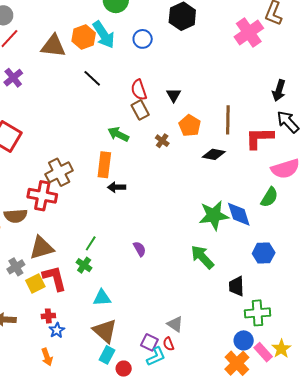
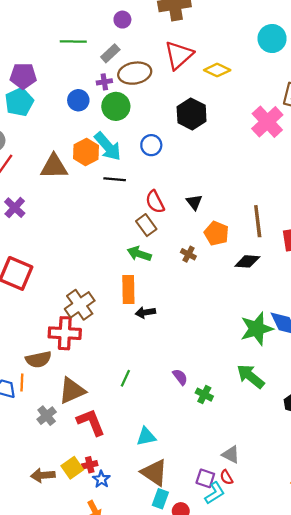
black line: (92, 78) -> (115, 179), moved, turned -30
brown rectangle: (140, 110) -> (146, 225), moved
green cross: (84, 265) -> (204, 395), moved
yellow square: (35, 284) -> (72, 468), moved

